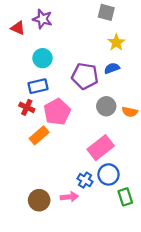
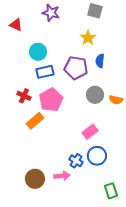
purple star: (42, 19) -> (51, 13), moved
yellow star: (116, 42) -> (88, 38), moved
blue semicircle: (112, 68) -> (100, 61), turned -64
blue rectangle: (38, 86) -> (45, 72), moved
pink rectangle: (101, 148) -> (90, 132), size x0.7
green rectangle: (125, 197) -> (111, 191), moved

